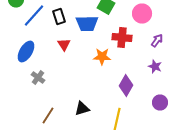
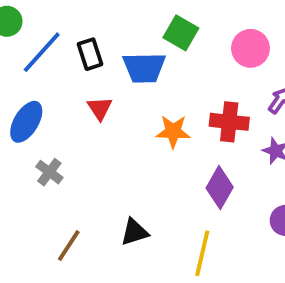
red cross: (122, 38) -> (229, 122), moved

